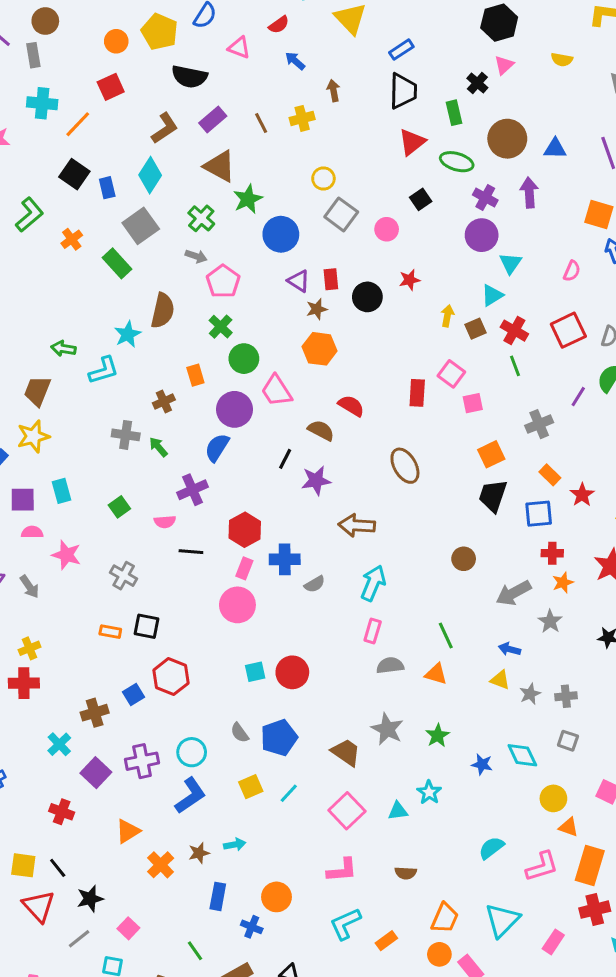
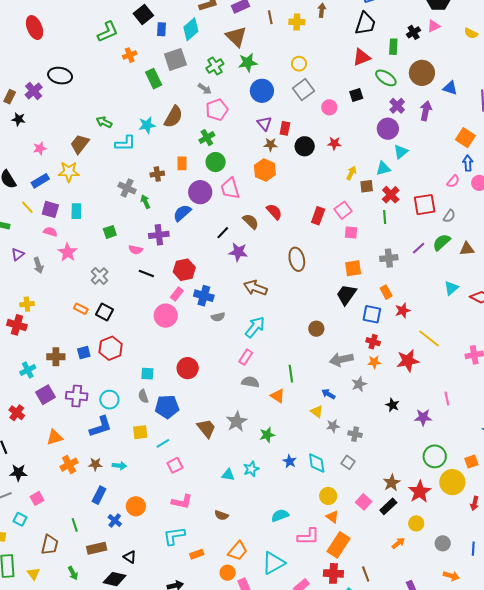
pink semicircle: (572, 271) -> (453, 181), moved
cyan square: (255, 672) -> (147, 374), moved
pink square: (347, 811) -> (175, 465), moved, size x0.7

